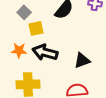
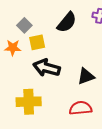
orange star: (19, 50) -> (13, 48), moved

